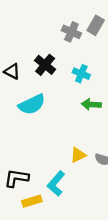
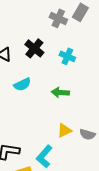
cyan semicircle: (32, 104) -> (22, 84), size x0.7
green arrow: (91, 104) -> (60, 92), moved

